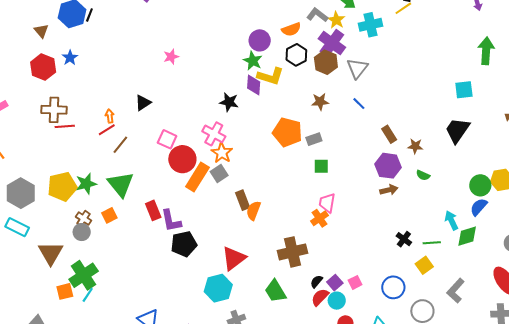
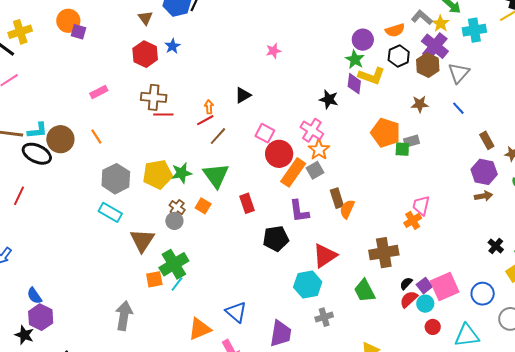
green square: (321, 166) -> (402, 149), moved
orange square: (109, 215) -> (203, 206), turned -35
purple L-shape: (171, 221) -> (299, 211), moved
pink square: (355, 282) -> (445, 287), size x2.0

